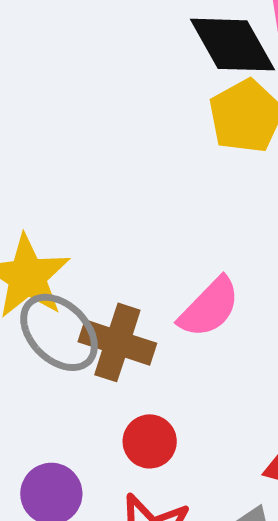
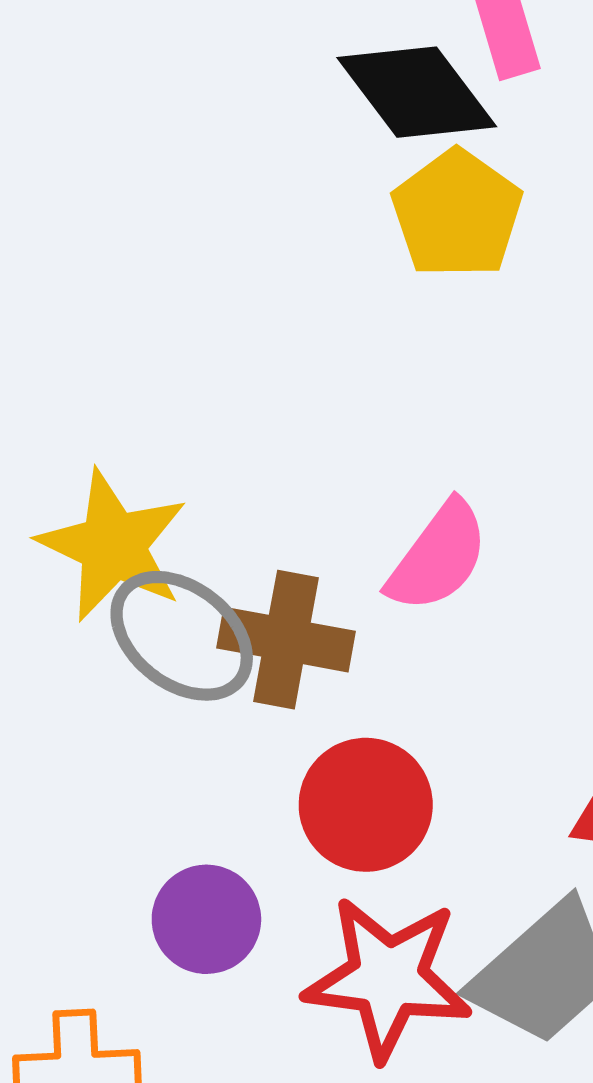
red circle: (150, 441) -> (366, 805), size x1.4

